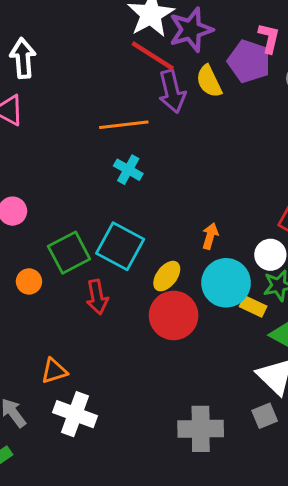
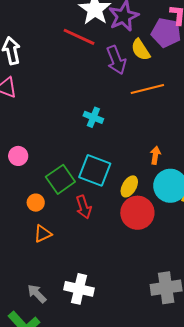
red line: (153, 56) -> (79, 37), moved
orange line: (124, 125) -> (147, 89), moved
orange triangle: (54, 371) -> (43, 234), moved

